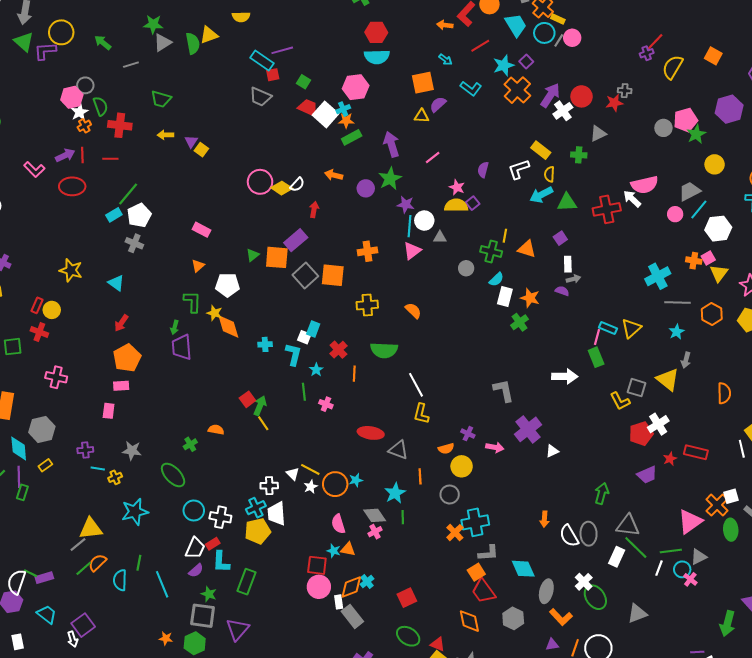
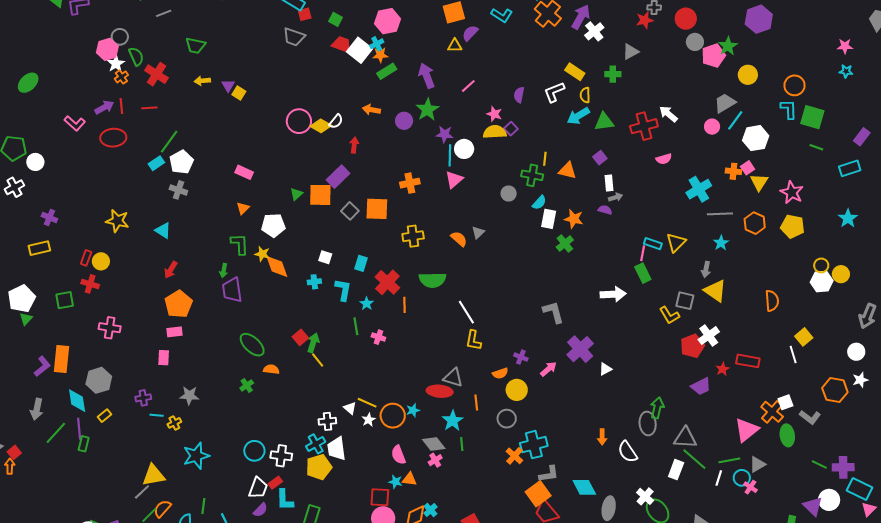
red circle: (582, 96) -> (686, 19), moved
pink pentagon: (686, 120) -> (713, 56), moved
red cross: (120, 125) -> (157, 74), turned 30
pink semicircle: (645, 185) -> (664, 159), moved, size x0.6
gray triangle: (440, 237) -> (478, 232), moved, turned -40
gray square: (305, 275) -> (350, 211), size x0.7
white square: (304, 337) -> (325, 257), moved
red cross: (338, 350) -> (387, 282), size x1.4
gray arrow: (686, 360) -> (706, 269), moved
red ellipse: (371, 433) -> (440, 391), moved
pink arrow: (495, 447) -> (548, 369), turned -48
green ellipse: (173, 475) -> (252, 345), moved
gray ellipse: (589, 534) -> (648, 423), moved
orange square: (476, 572) -> (538, 494), size x1.4

